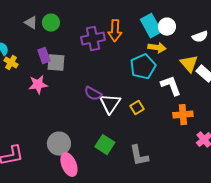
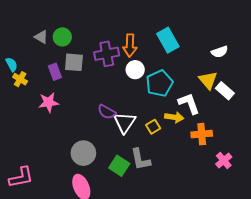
white circle: (167, 27) -> (135, 70), moved
yellow arrow: (157, 48) -> (174, 117), moved
gray square: (56, 63) -> (74, 62), moved
gray circle: (59, 144) -> (83, 153), moved
gray L-shape: (139, 156) -> (140, 159), moved

